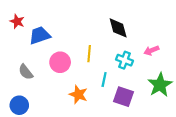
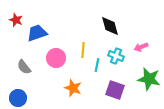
cyan line: (104, 79) -> (97, 65), moved
green star: (160, 85) -> (149, 79), turned -30

